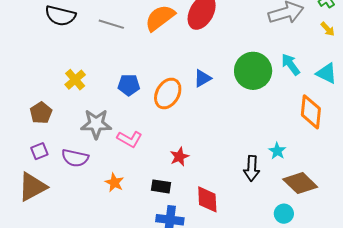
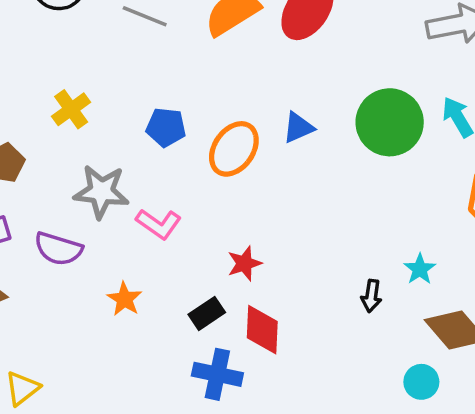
black arrow: (252, 168) -> (371, 296), size x0.7
black rectangle: (161, 186) -> (207, 313), turned -48
red diamond: (207, 199) -> (262, 330), moved

